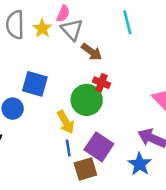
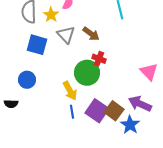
gray triangle: (72, 30) -> (66, 35), moved
blue square: (35, 84) -> (37, 45), moved
brown square: (85, 169) -> (114, 111), moved, turned -36

